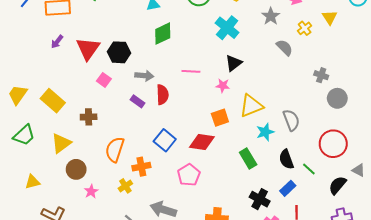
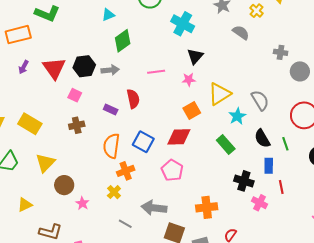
gray arrow: (144, 76) -> (110, 70), moved
brown cross: (89, 117) -> (77, 125), moved
orange semicircle: (115, 150) -> (111, 146), moved
green line: (309, 169) -> (285, 144), turned 40
blue rectangle: (288, 188) -> (269, 166), turned -35

